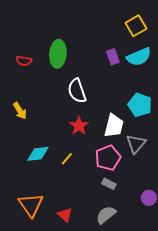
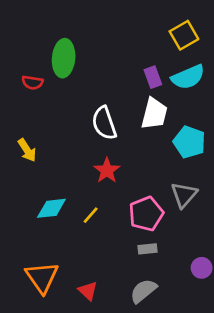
green ellipse: (58, 54) -> (64, 58), moved
white trapezoid: (114, 126) -> (154, 114), moved
gray rectangle: (109, 184) -> (147, 249), turned -32

